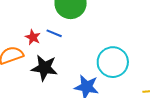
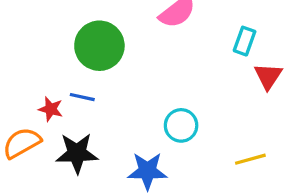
cyan circle: (113, 62) -> (181, 125), size x0.7

